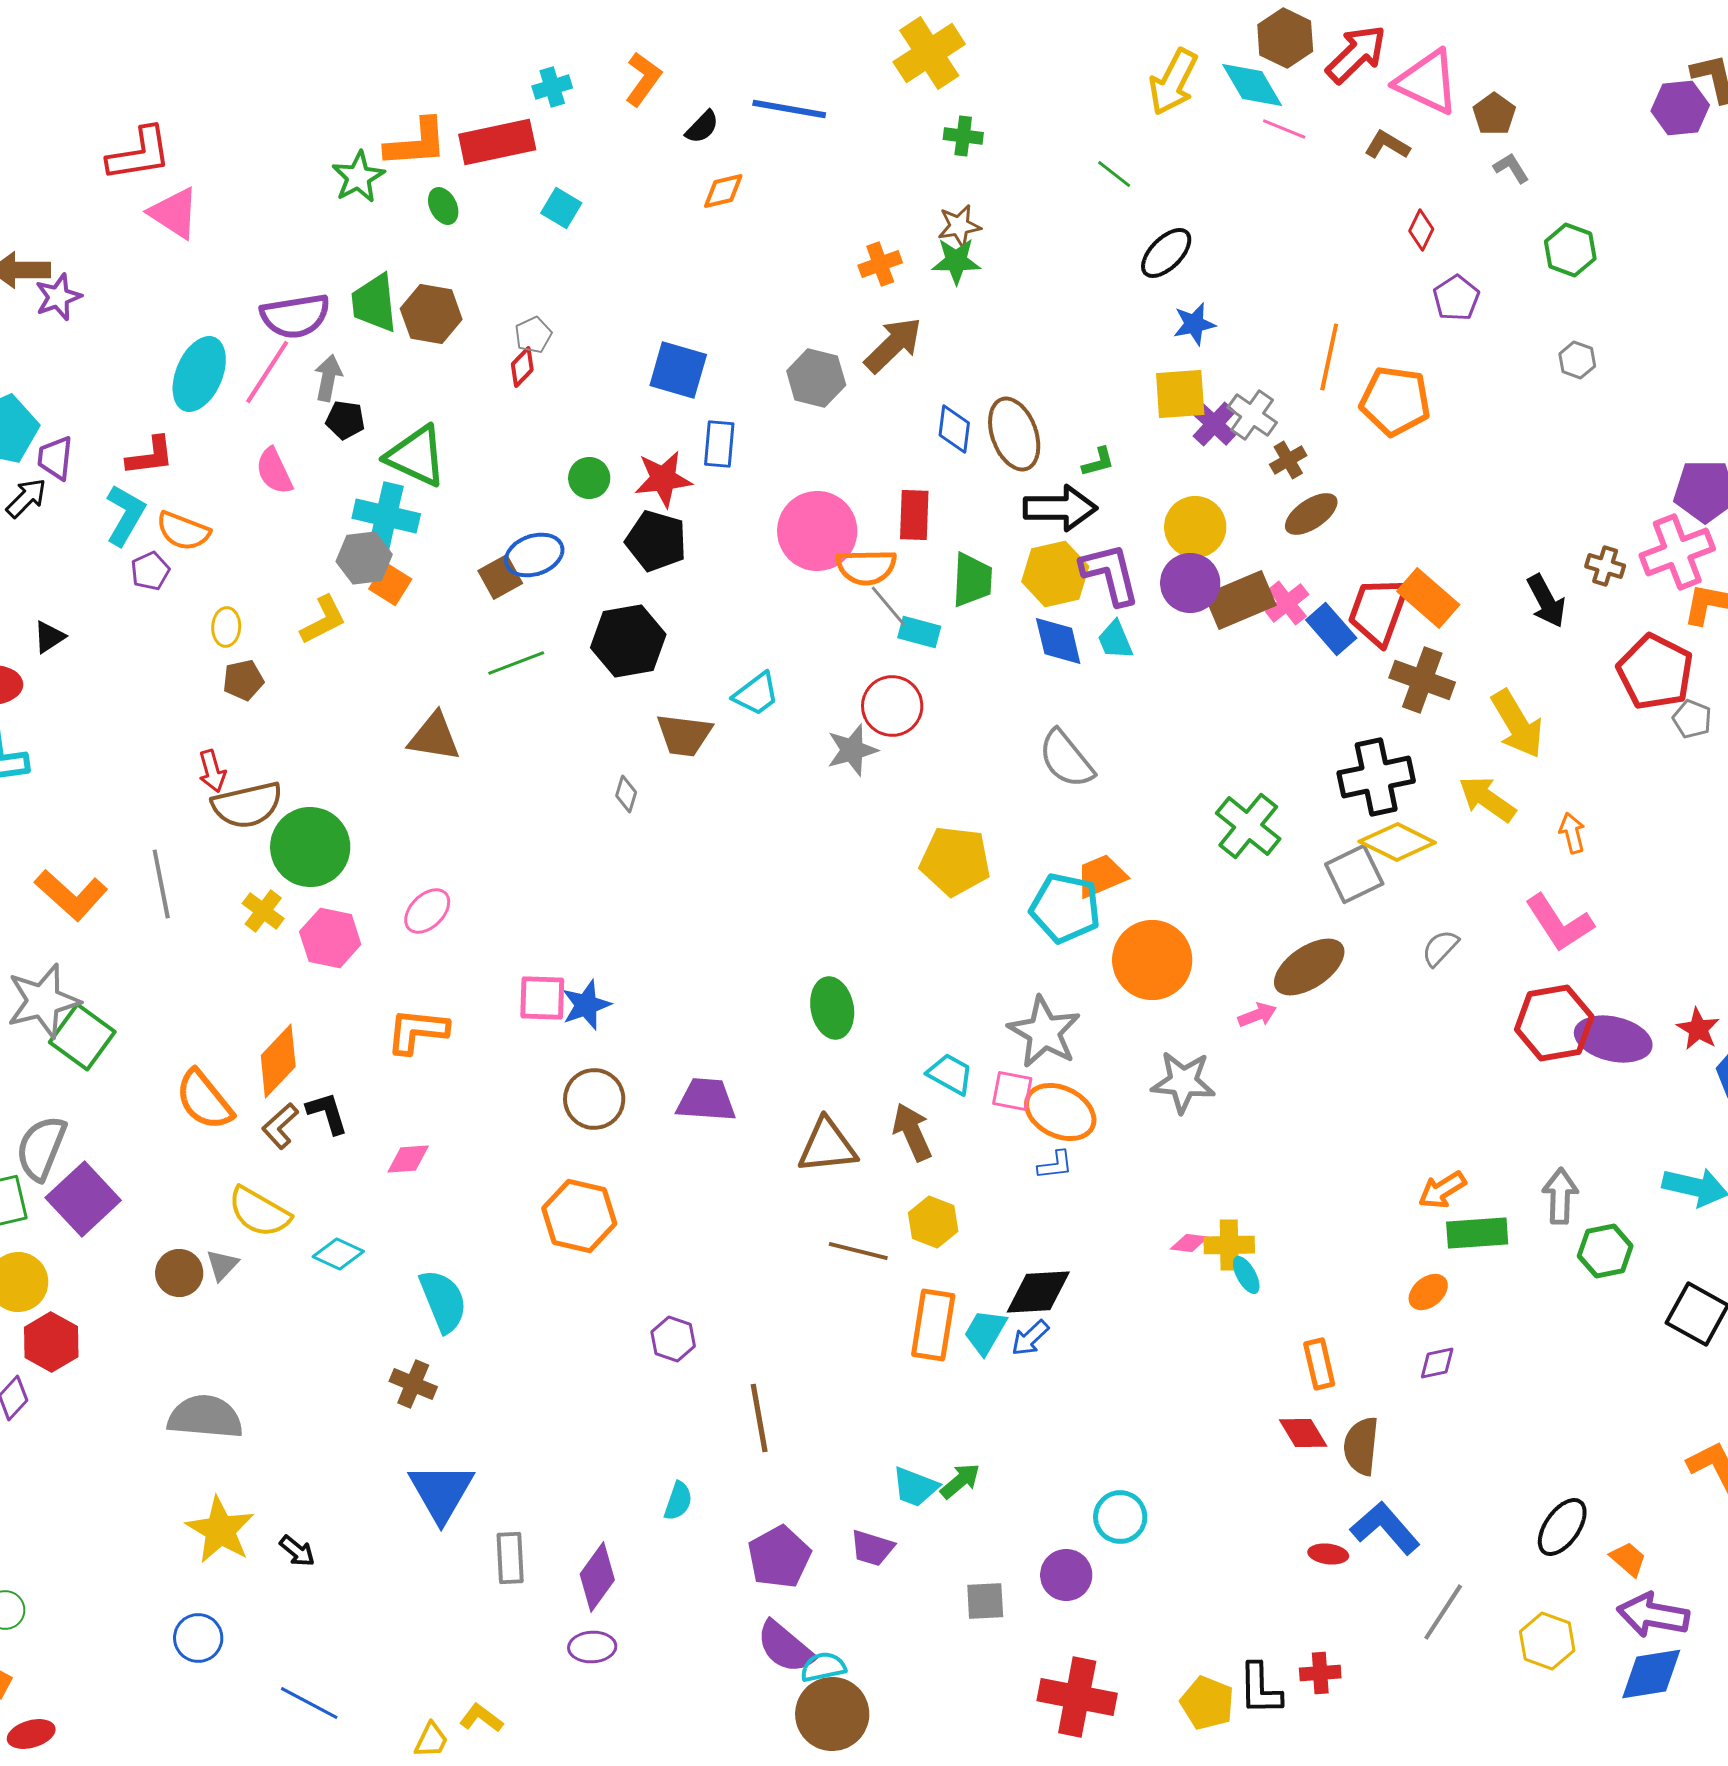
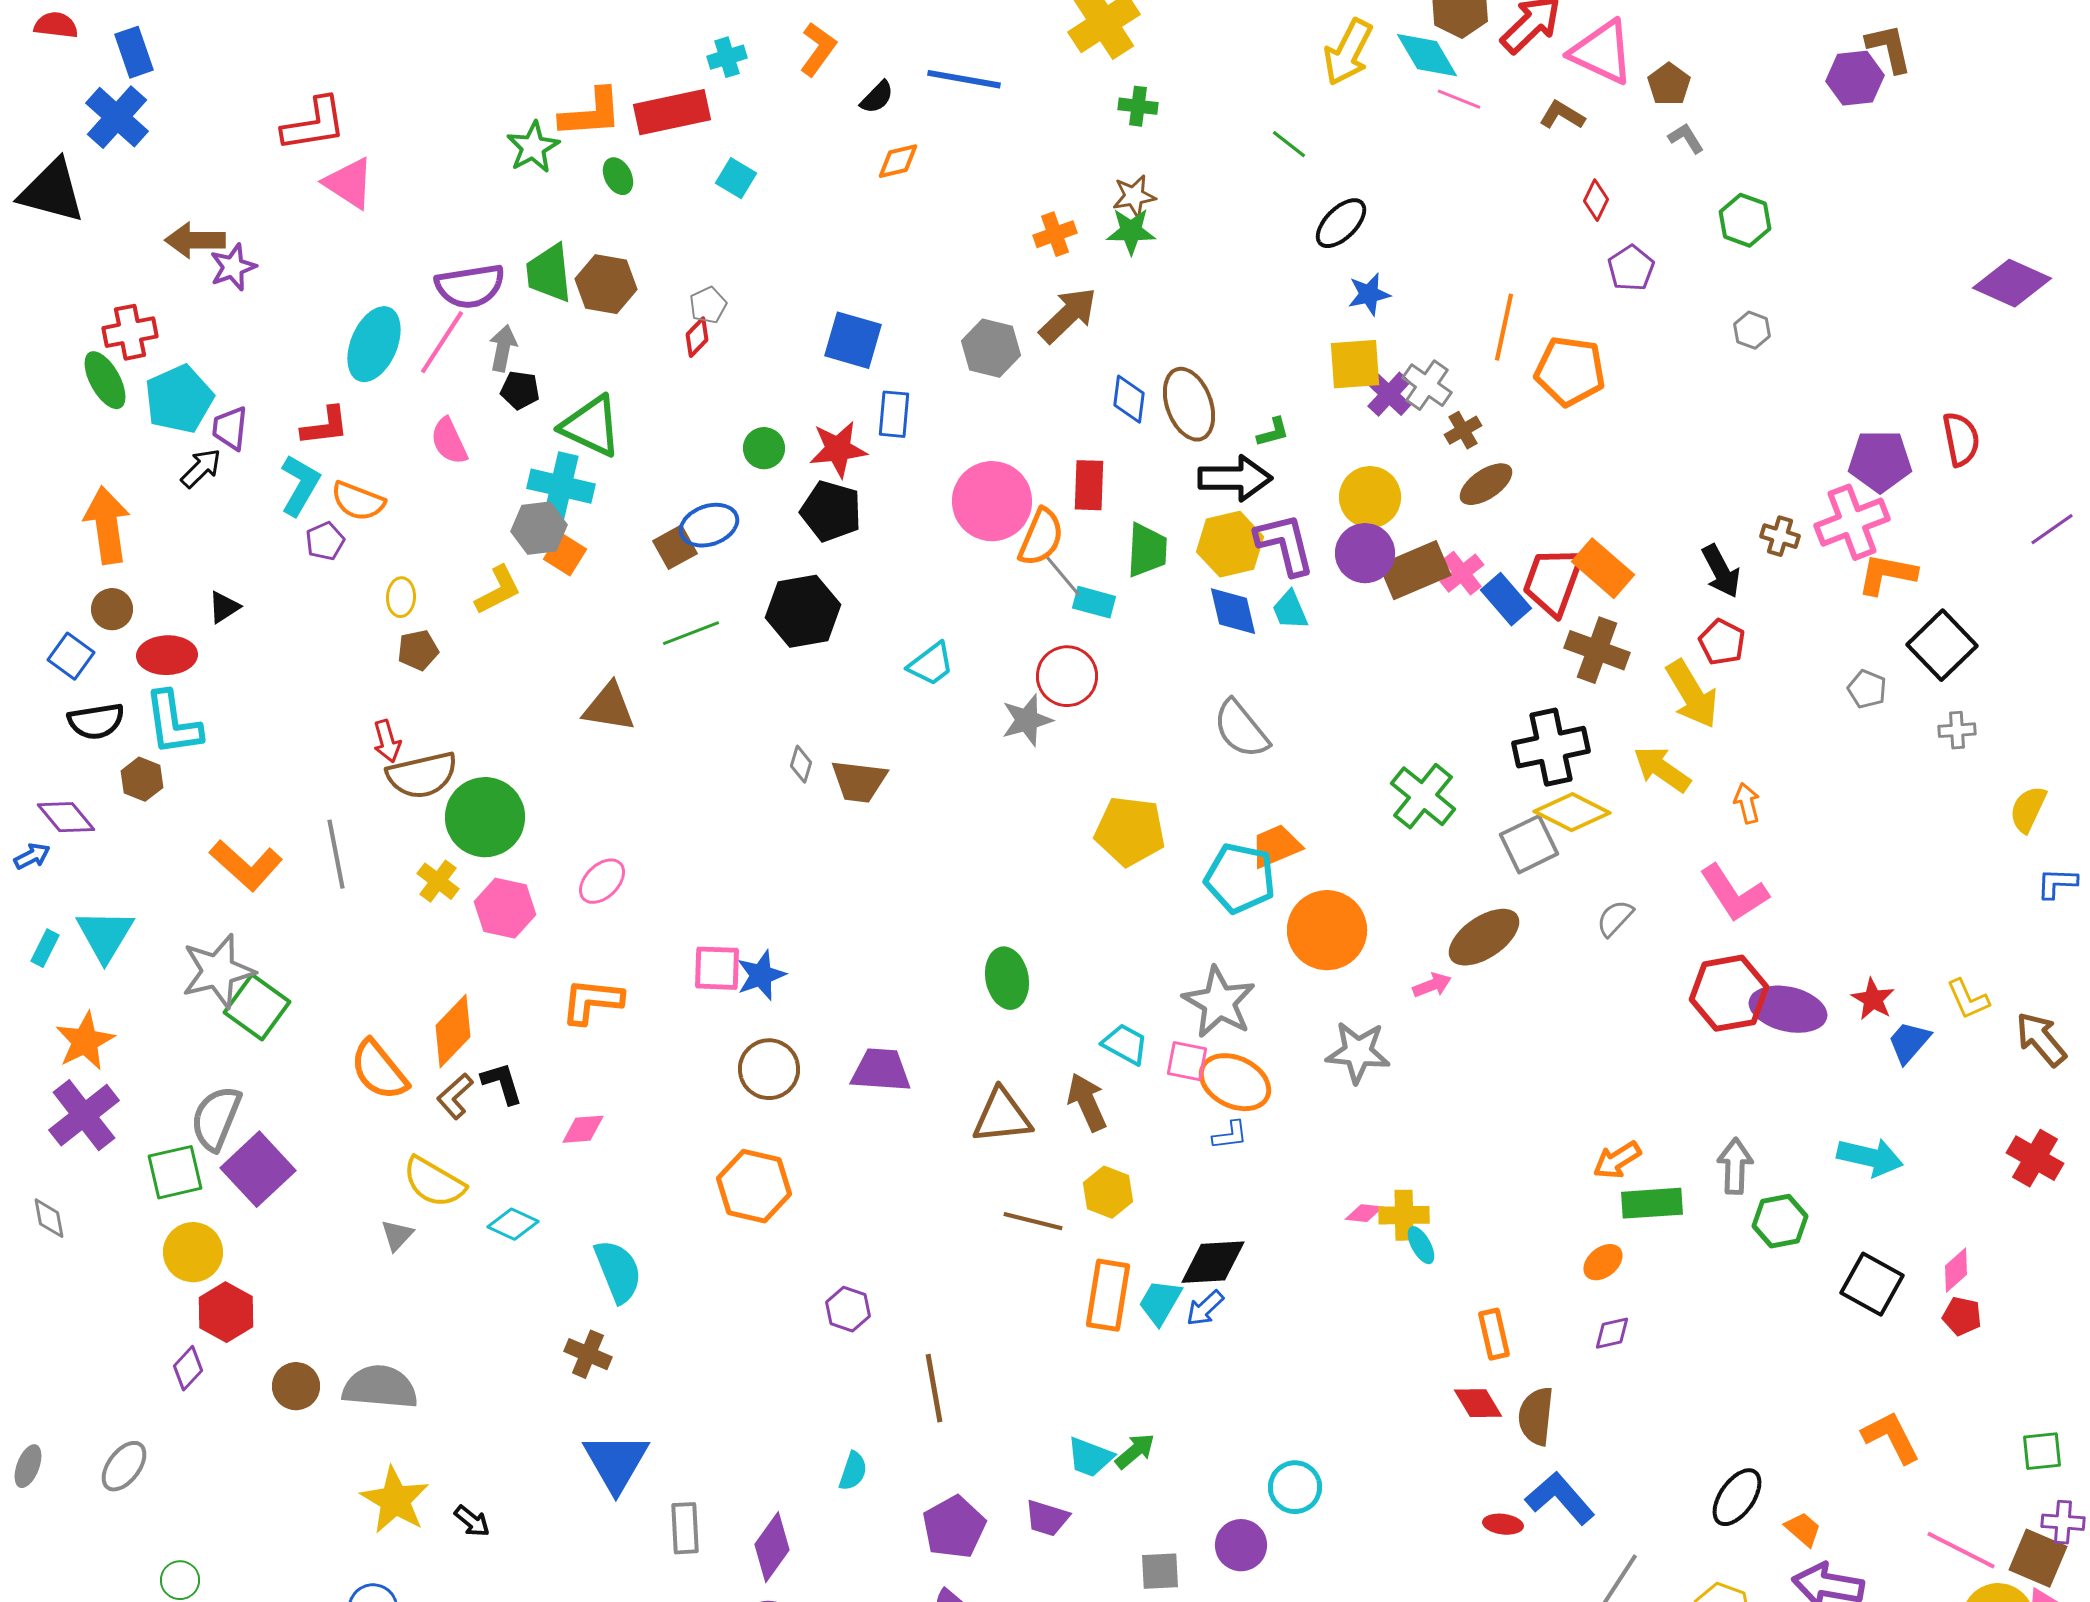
orange semicircle: (866, 567) -> (1041, 537), turned -66
red pentagon: (1655, 672) -> (1722, 642), moved, size x0.6
brown trapezoid: (684, 735) -> (859, 781), moved
brown circle: (179, 1273) -> (296, 1386), moved

